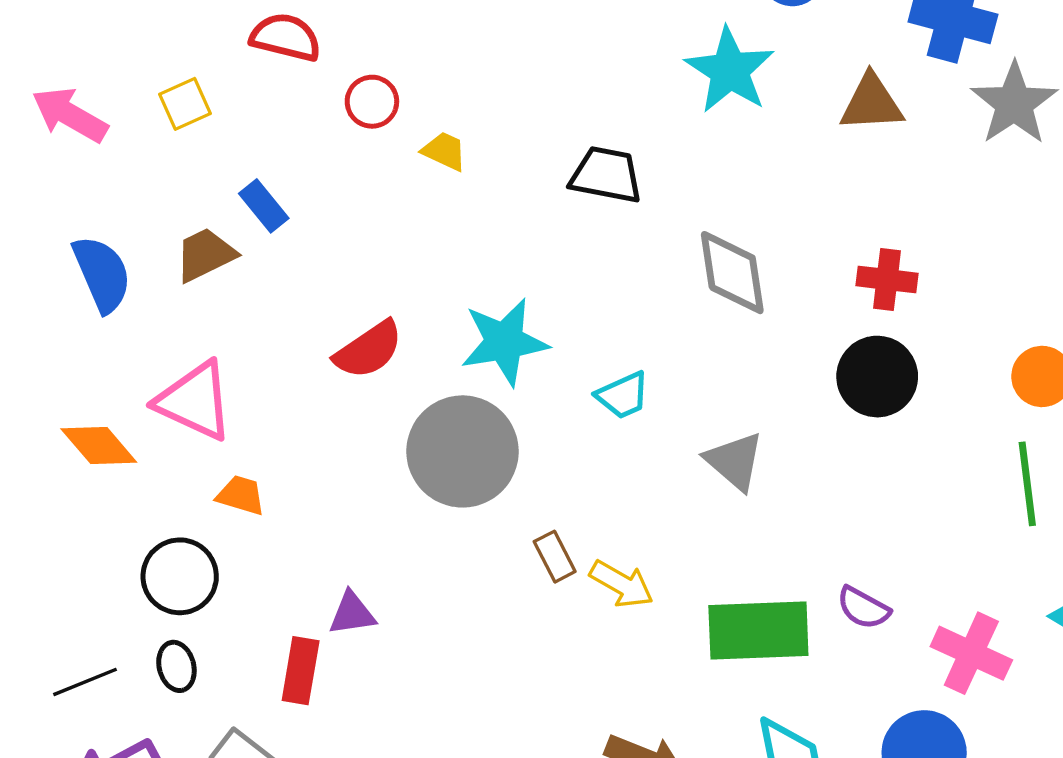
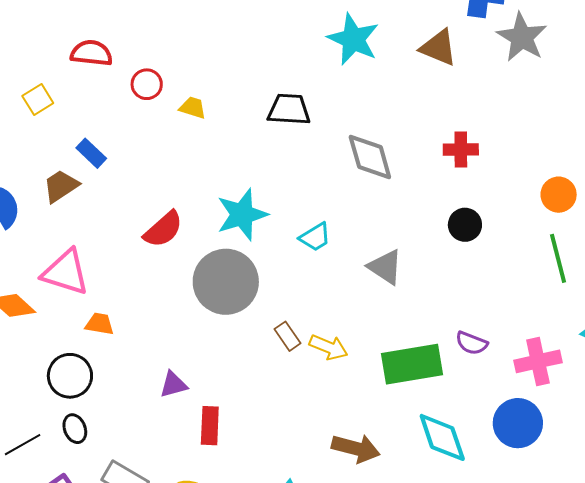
brown triangle: (871, 103) -> (439, 48), turned 33
black circle: (877, 377) -> (465, 225), moved, size x0.7
pink cross: (971, 653) -> (538, 361), turned -30
red rectangle: (301, 671) -> (210, 426), moved

